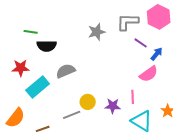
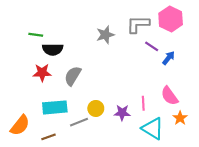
red star: (21, 68) -> (42, 73), moved
gray semicircle: (66, 71) -> (73, 76), turned -36
pink semicircle: (149, 74) -> (170, 96), moved, turned 90
cyan rectangle: (38, 87) -> (55, 107), moved, turned 35

